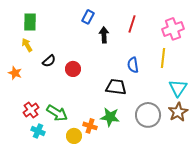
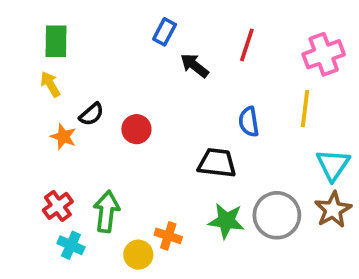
black arrow: (104, 35) -> (194, 66), turned -49
orange star: (15, 73) -> (63, 137), moved
green arrow: (57, 113) -> (106, 212), turned -115
green star: (110, 117) -> (226, 221), moved

